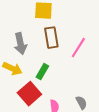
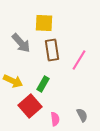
gray arrow: (20, 44) -> (21, 43), moved, turned -30

